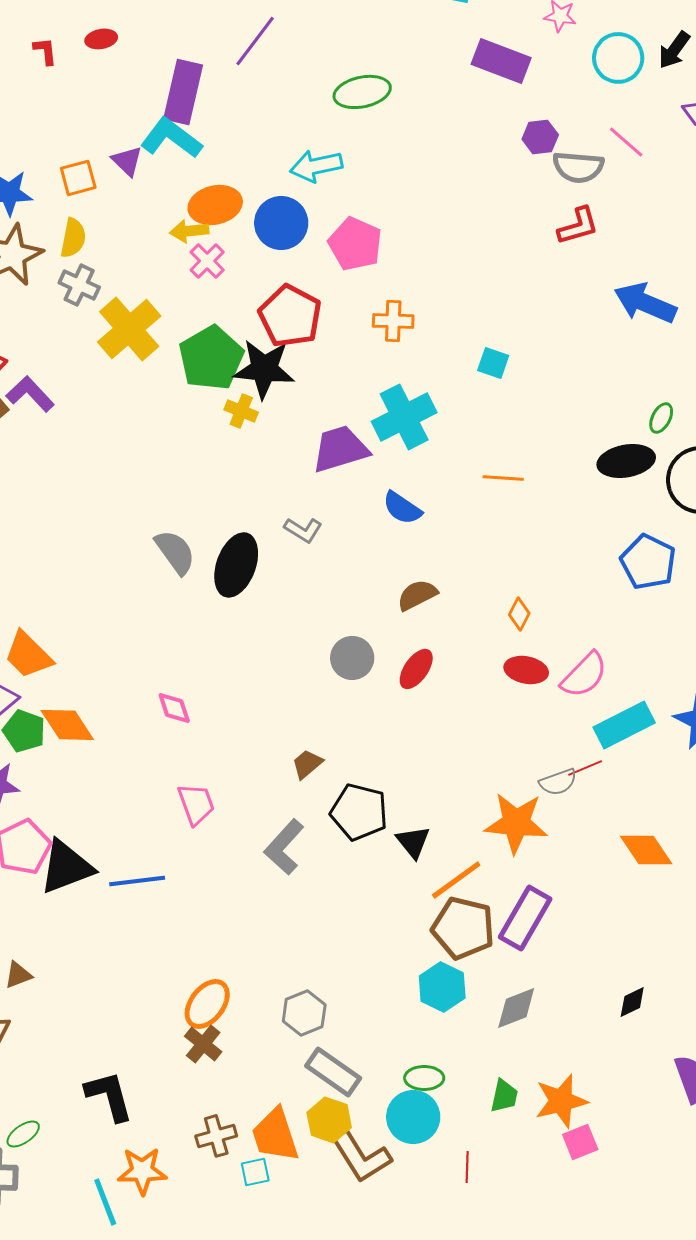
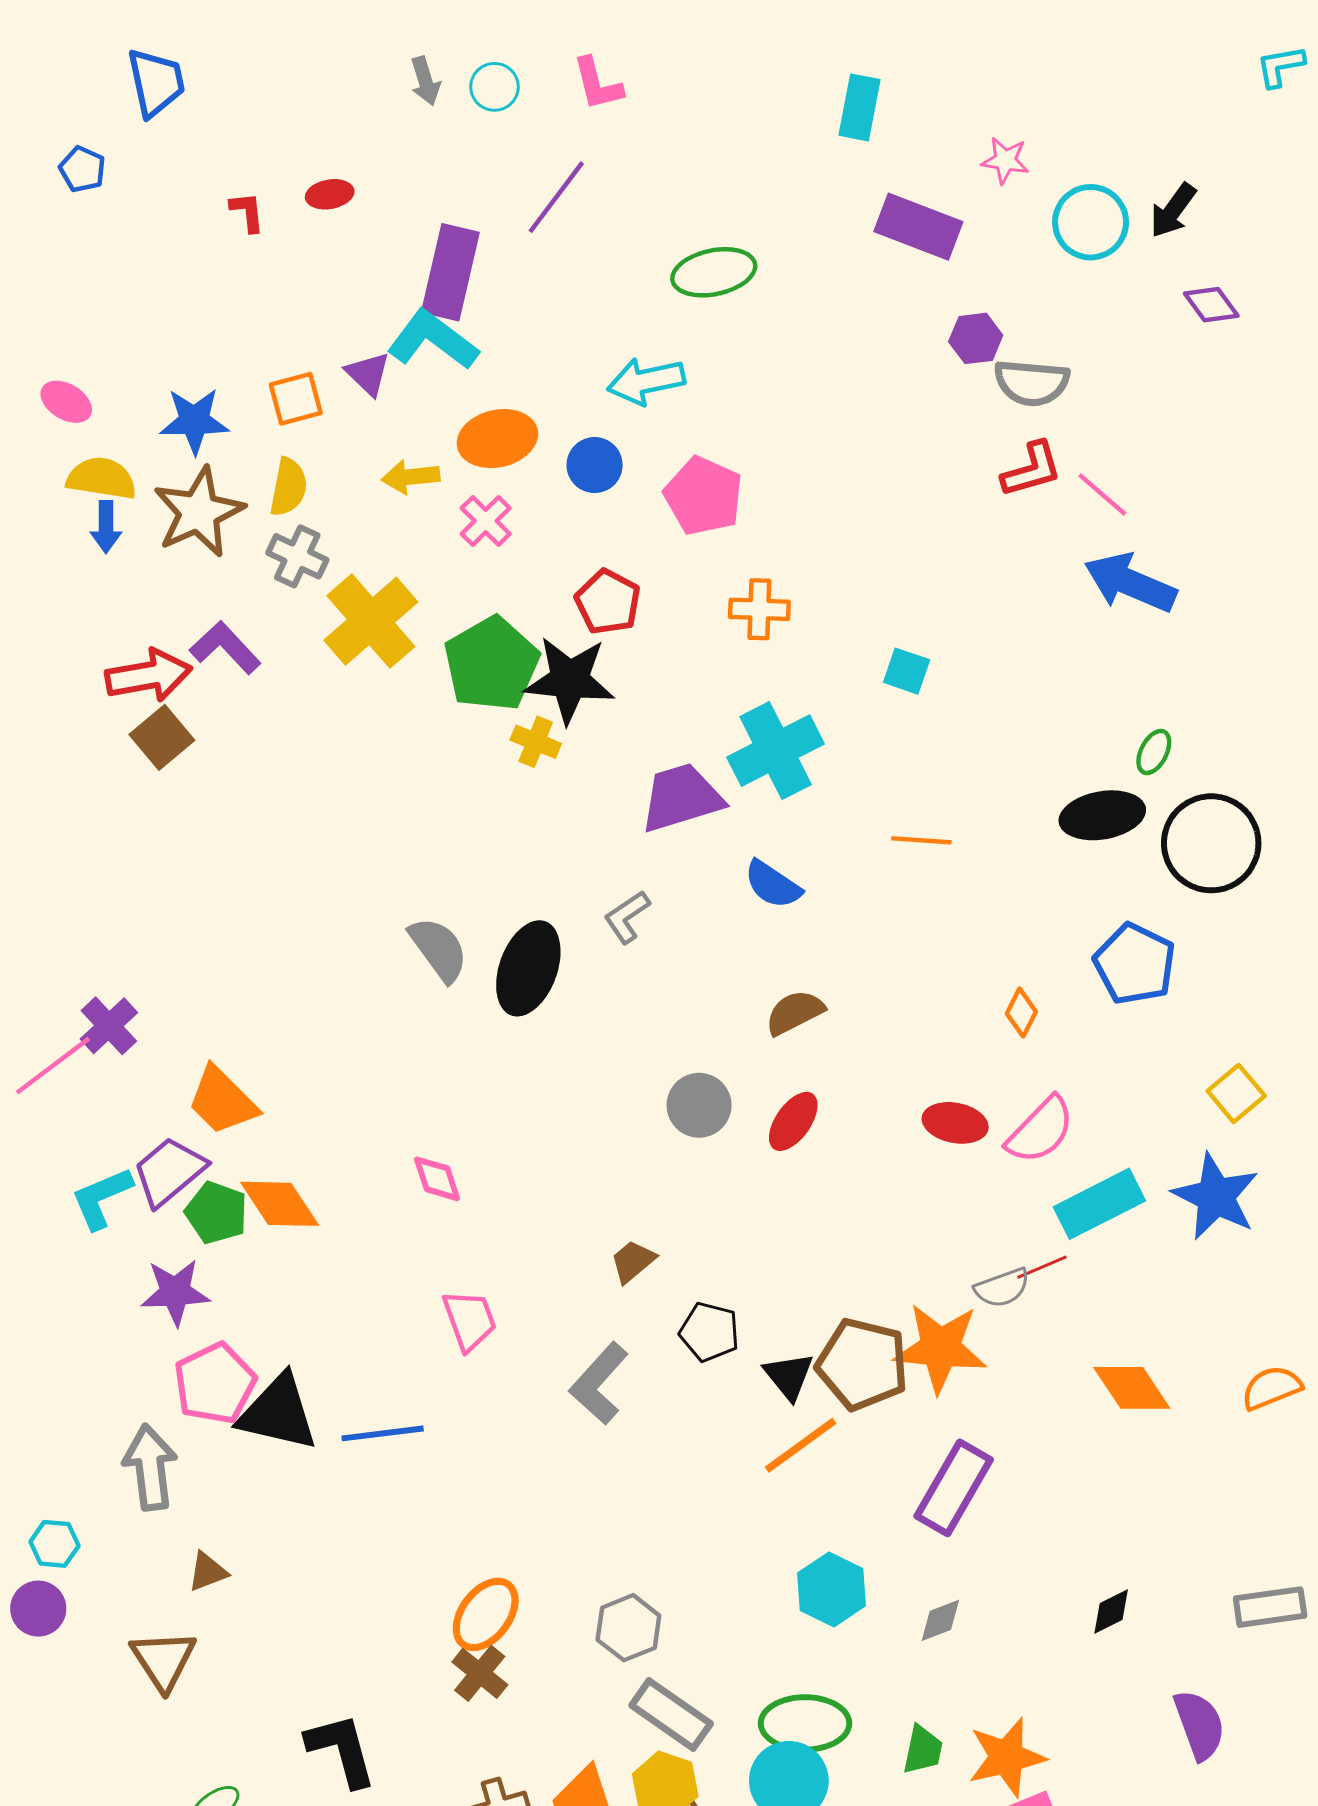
pink line: (626, 142) -> (1102, 494), moved
blue circle: (281, 223) -> (595, 465), size x0.7
yellow arrow: (189, 231) -> (411, 477), moved
red pentagon: (290, 316) -> (608, 602), size x0.7
purple L-shape: (30, 394) -> (225, 648), moved
gray L-shape: (303, 530) -> (627, 917), turned 114
orange diamond: (519, 614) -> (1021, 1013), moved
black pentagon: (359, 812) -> (709, 1332), size x0.7
black triangle: (66, 867) -> (278, 1413), turned 34
orange line: (456, 880) -> (801, 1445), moved
brown pentagon: (463, 928) -> (862, 1364), moved
gray diamond: (516, 1008) -> (940, 1620), size x0.7
green ellipse: (424, 1078) -> (805, 1723), size x1.5

